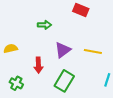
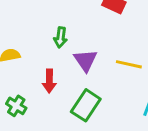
green arrow: (44, 25) -> (61, 37), moved, turned 96
purple triangle: (63, 50) -> (85, 60), turned -30

